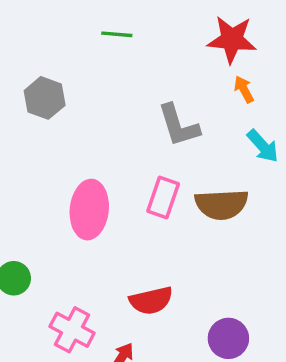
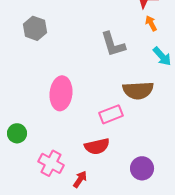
pink rectangle: (163, 198) -> (111, 114), moved, turned 50

